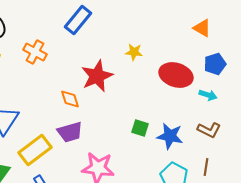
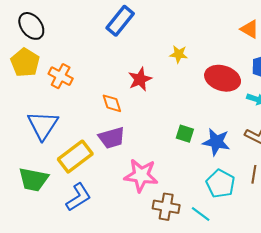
orange cross: (35, 52) -> (61, 76), moved
red star: (97, 76) -> (140, 79), size x0.7

